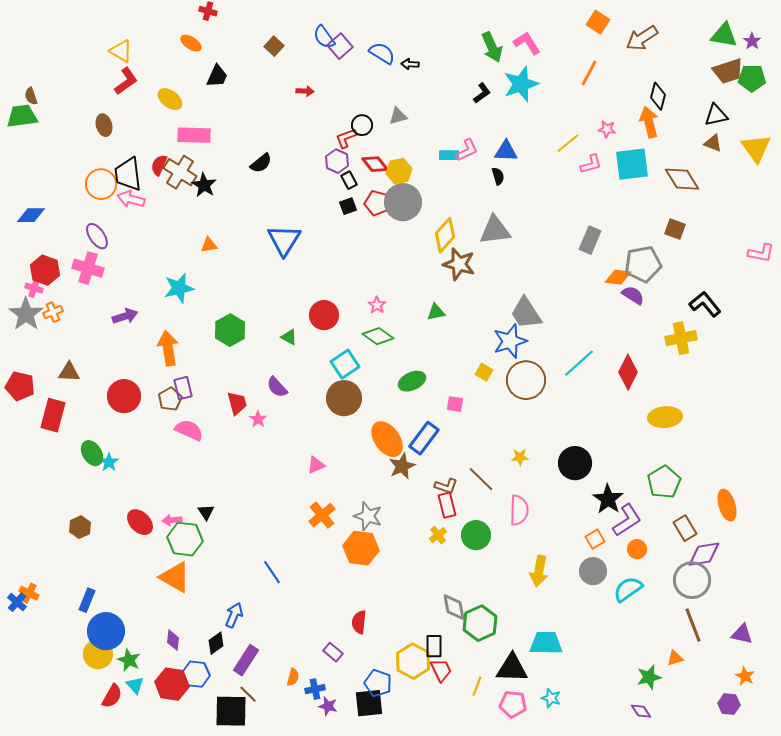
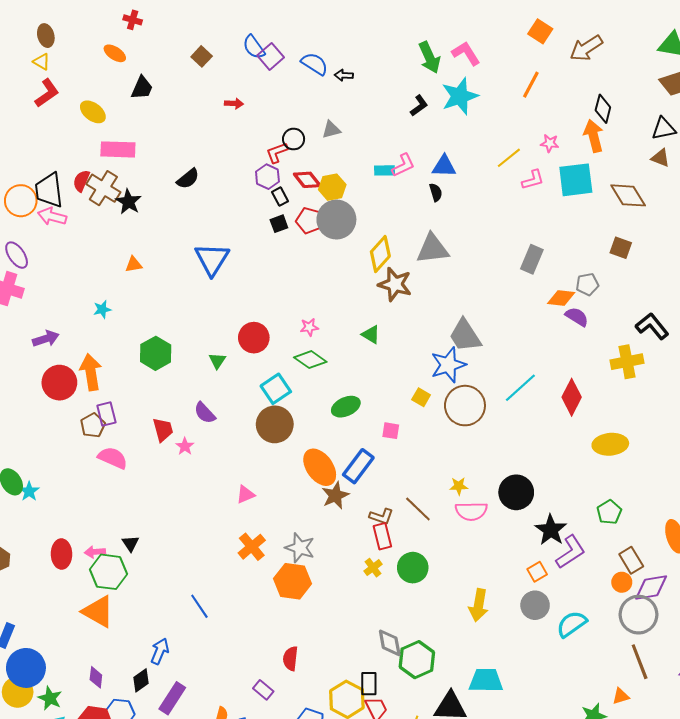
yellow triangle: (121, 51) -> (42, 62), size x0.7
brown ellipse: (104, 125) -> (46, 36), moved
gray pentagon: (643, 264) -> (587, 284), size x0.6
cyan star: (179, 288) -> (102, 309), size x0.6
pink star: (377, 305) -> (309, 327), turned 30
green triangle: (436, 312) -> (371, 334), turned 42
green triangle: (289, 337) -> (217, 361), turned 36
red circle: (124, 396) -> (59, 383), moved
green pentagon: (664, 482) -> (609, 512), size x0.7
pink semicircle: (519, 510) -> (471, 511), moved, turned 88
red ellipse: (140, 522) -> (62, 554), turned 44
orange circle: (637, 549) -> (622, 582), moved

